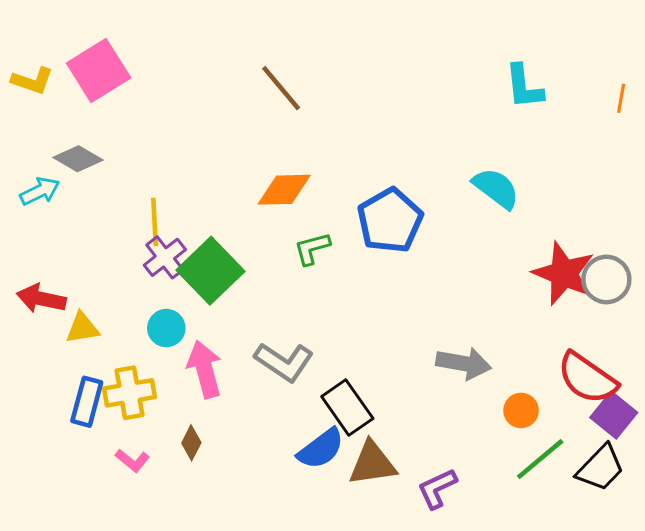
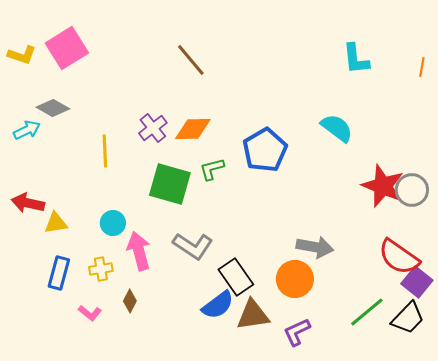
purple cross: (165, 257) -> (153, 128), moved
green square: (210, 271) -> (170, 184), moved, turned -30
yellow cross: (130, 393) -> (101, 269), moved, size x0.7
orange circle: (521, 410) -> (295, 279), moved, size x1.6

